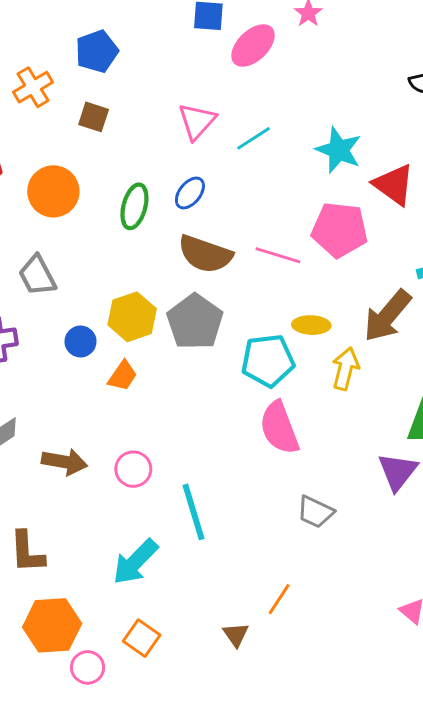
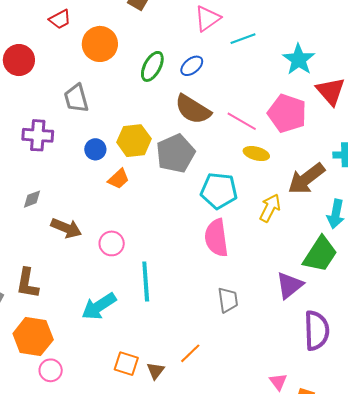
yellow ellipse: (311, 325) -> (256, 154), moved
gray trapezoid: (315, 512) -> (228, 300), turned -136
orange square: (142, 638) -> (126, 364), moved, turned -30

